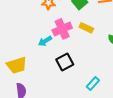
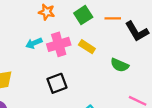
cyan arrow: (45, 41) -> (34, 43), moved

